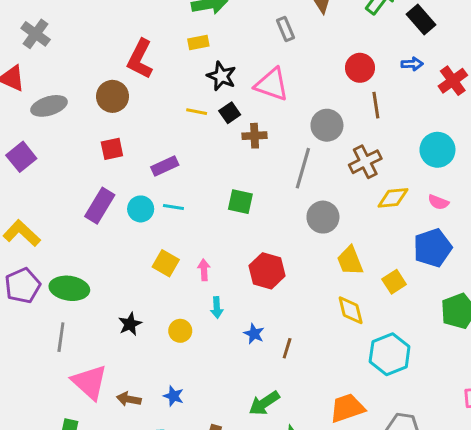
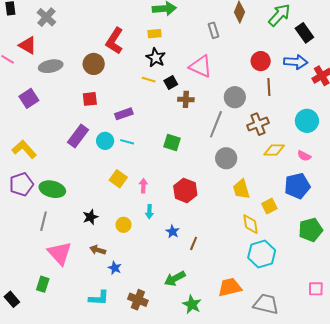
blue arrow: (412, 64) -> (296, 62), size x1.6
black star: (221, 76) -> (156, 58), moved
yellow diamond: (351, 310) -> (250, 224), moved
brown arrow: (129, 399) -> (98, 250), moved

